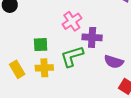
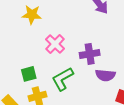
purple cross: (92, 37) -> (90, 54), moved

